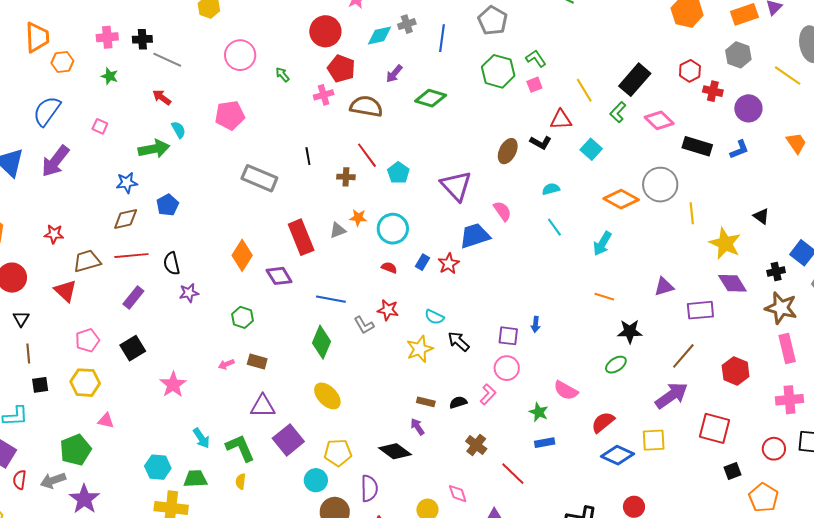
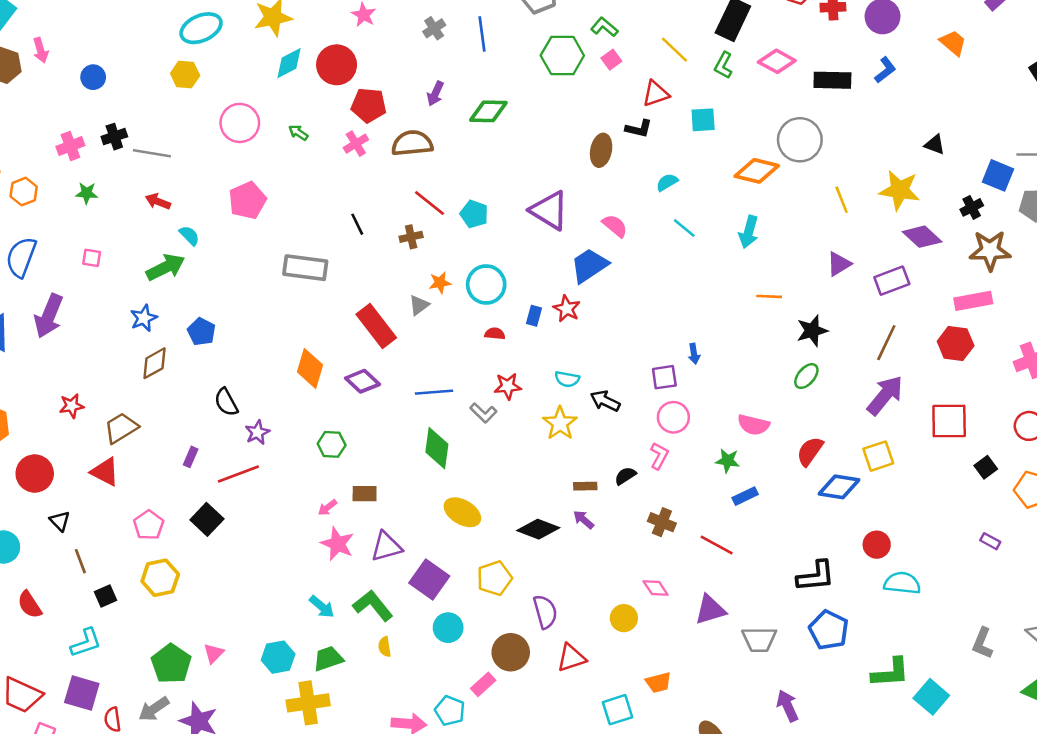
cyan diamond: (379, 36) -> (289, 63), moved
cyan square: (591, 149) -> (703, 120), turned -30
yellow line: (692, 213) -> (842, 200), moved
red line: (131, 256) -> (238, 474), moved
purple rectangle: (133, 297) -> (191, 457), size x0.7
pink rectangle: (787, 349) -> (973, 301), moved, turned -72
pink star: (173, 385) -> (337, 544), moved
pink triangle: (106, 421) -> (214, 653), moved, turned -42
black diamond: (395, 451) -> (538, 529), moved
cyan circle: (316, 480) -> (448, 628), moved

